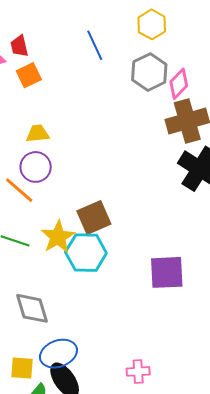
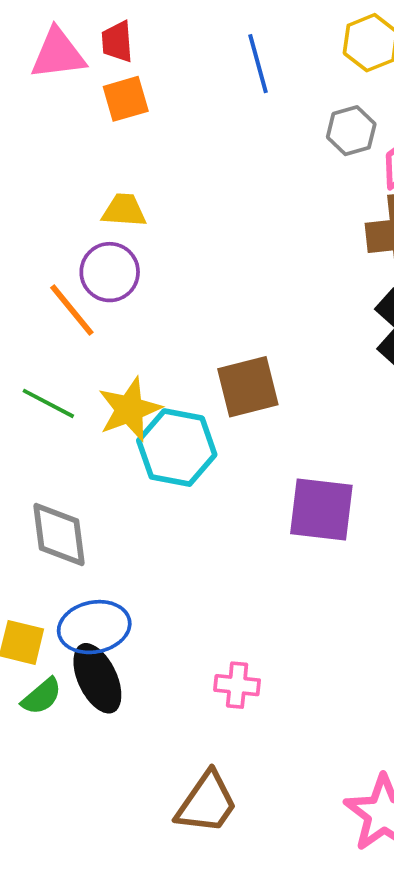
gray hexagon: (149, 72) -> (351, 131), size x0.7
brown square: (94, 218) -> (248, 387), moved

